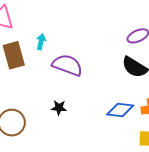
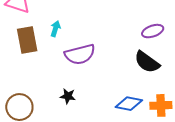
purple semicircle: (67, 65) -> (80, 54), turned 140

